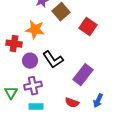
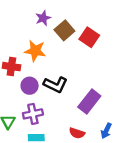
red square: (88, 27) -> (89, 37), moved
black L-shape: (53, 60) -> (55, 85), turned -30

